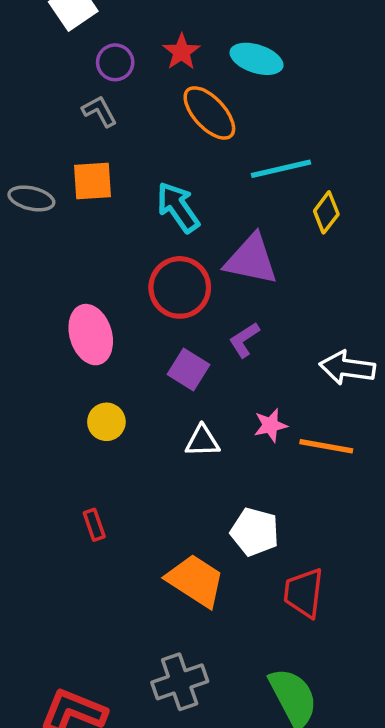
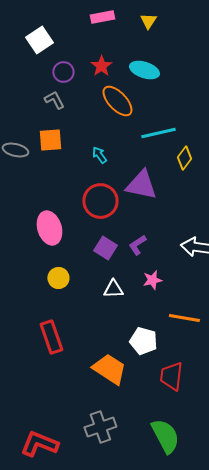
cyan arrow: (178, 207) -> (99, 155), size x0.6
purple L-shape: (244, 340) -> (137, 245), moved
orange line: (326, 446) -> (184, 318), moved
red rectangle: (94, 525) -> (51, 337), size x1.8

